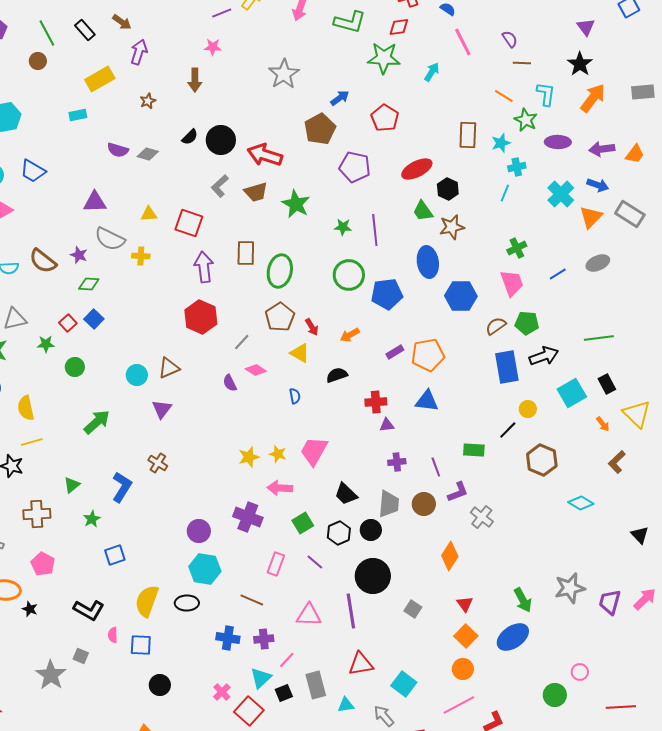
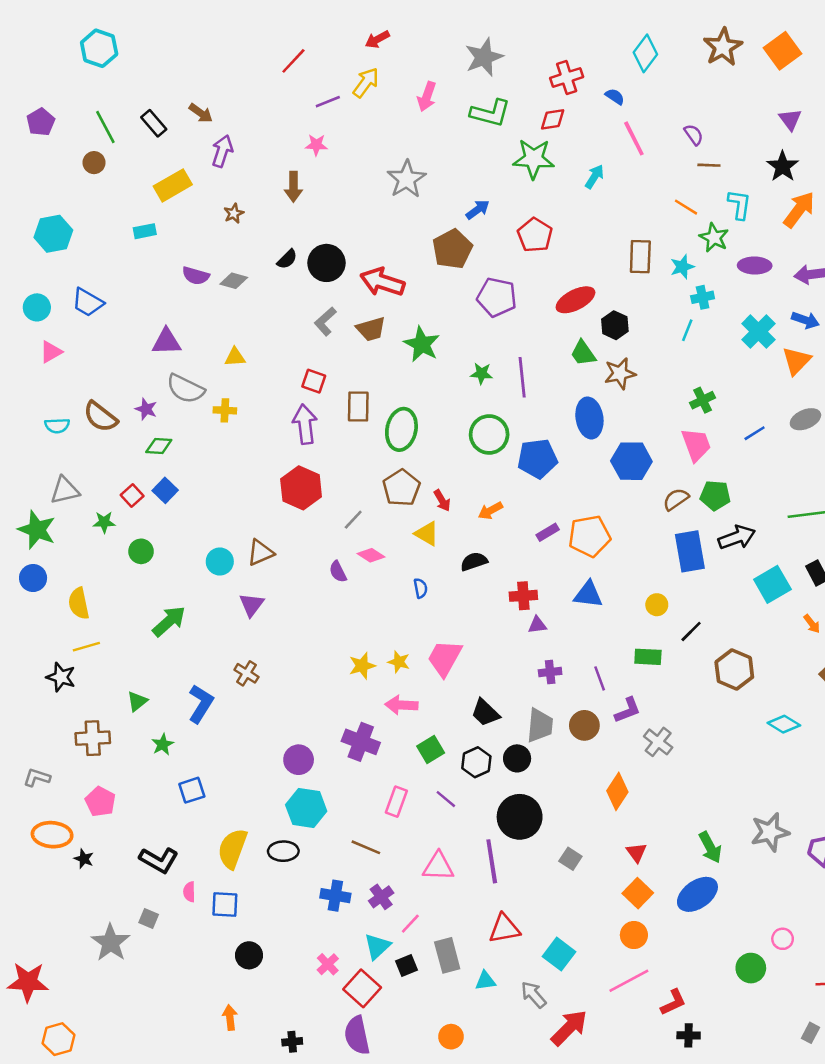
red square: (189, 223) -> (314, 381), moved, size x0.7
yellow circle: (528, 409) -> (657, 605), moved
purple cross: (264, 639) -> (381, 897), turned -30

